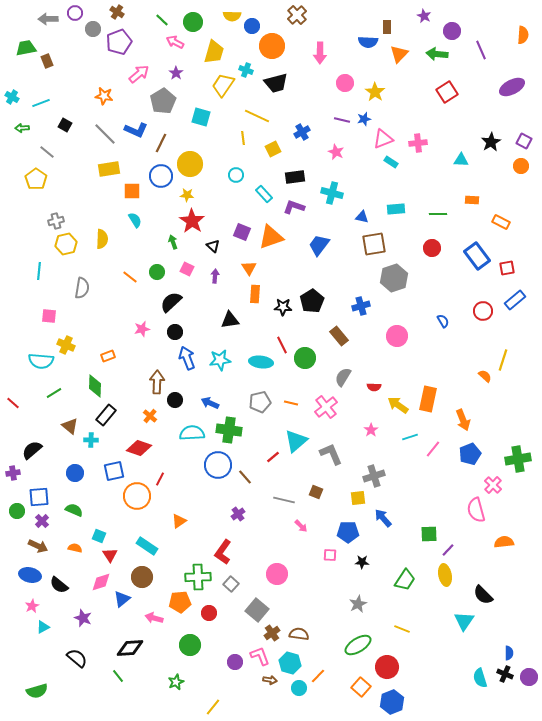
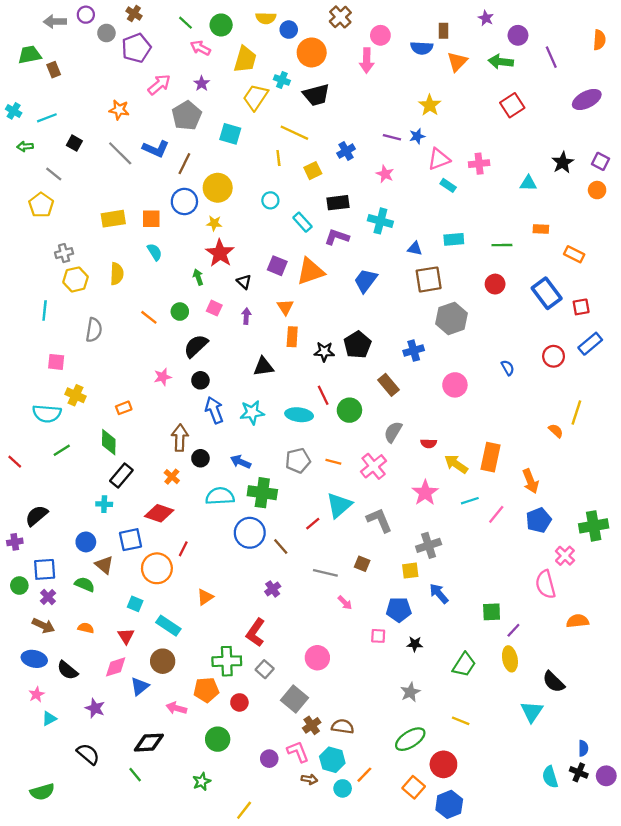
pink circle: (345, 83) -> (380, 35), moved
yellow rectangle: (109, 169) -> (113, 219), moved
brown triangle: (70, 426) -> (104, 565), moved
pink star: (371, 430) -> (425, 493), size x1.6
cyan square: (99, 536) -> (135, 604), moved

